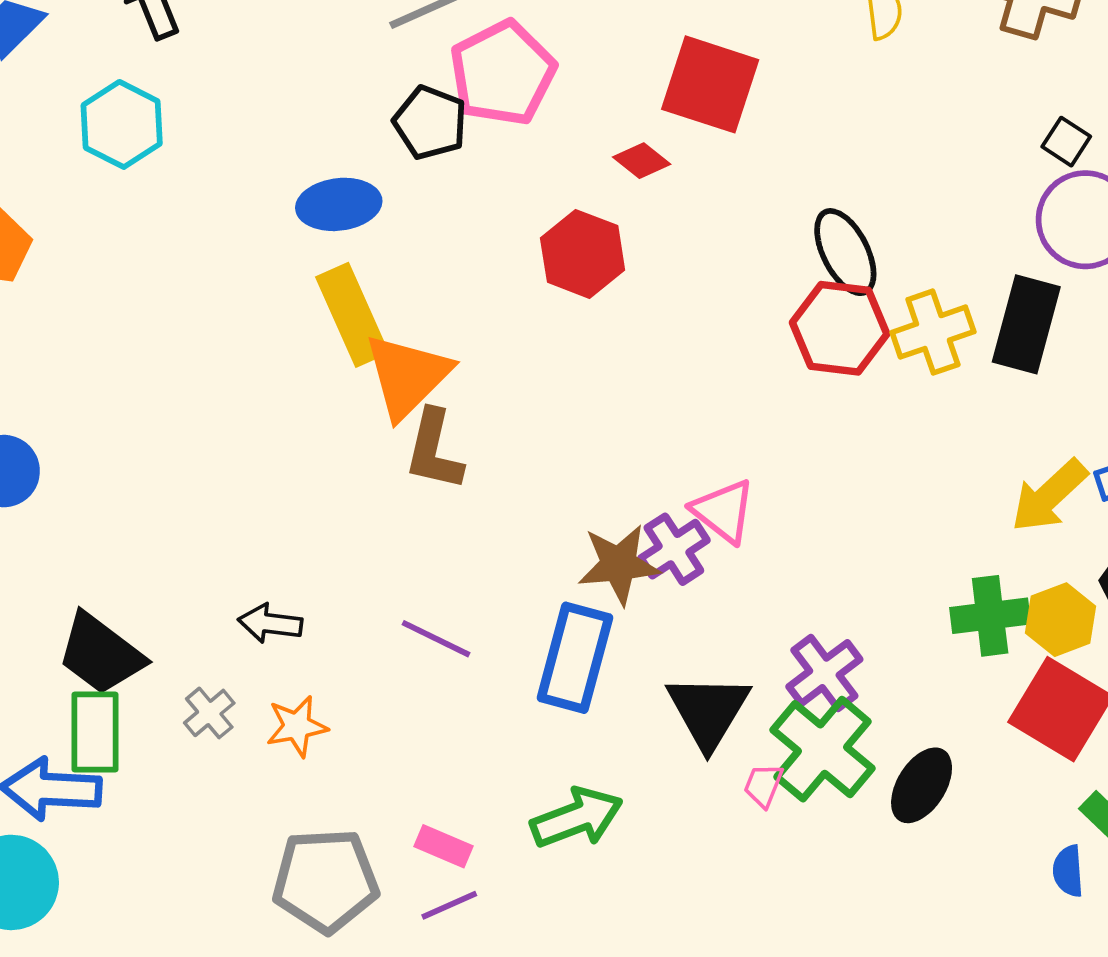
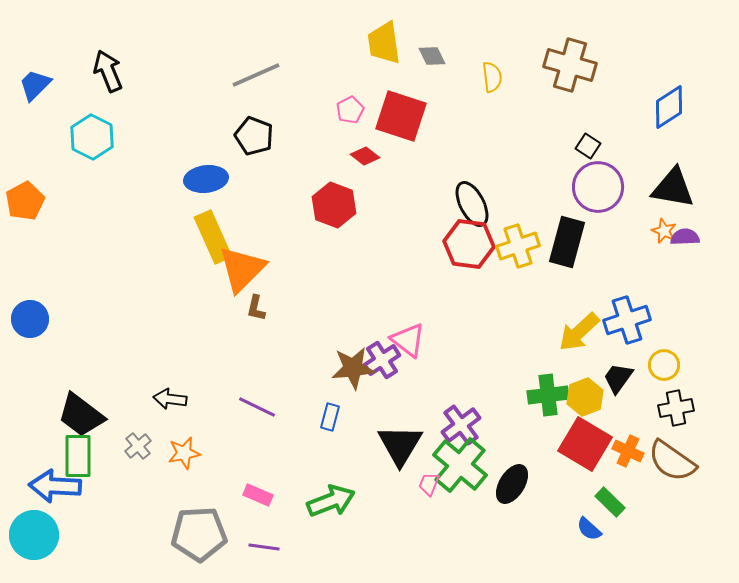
pink pentagon: (503, 73) -> (350, 110), moved, size x0.5
brown L-shape: (434, 450) -> (256, 308), size x0.6
blue rectangle: (575, 658) -> (330, 417), size x0.5
pink rectangle: (444, 846) -> (258, 495), moved
blue semicircle: (1068, 871) -> (589, 529), turned -44
purple line: (449, 905) -> (264, 547), turned 32

